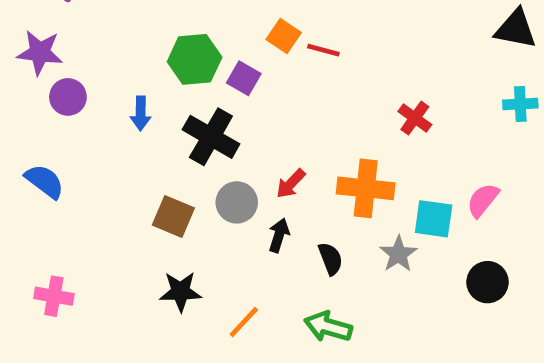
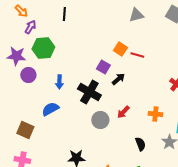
green hexagon: (195, 59) -> (43, 48), moved
blue semicircle: (45, 181) -> (50, 109), moved, turned -66
orange cross: (366, 188) -> (155, 114), size x0.6
brown square: (173, 216) -> (25, 130), moved
black arrow: (279, 235) -> (118, 79), moved, turned 32

